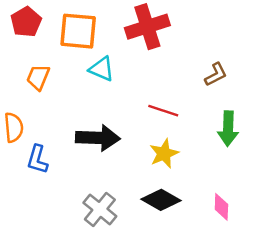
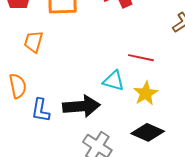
cyan triangle: (102, 69) -> (114, 81), moved
black arrow: (98, 138) -> (81, 106), moved

